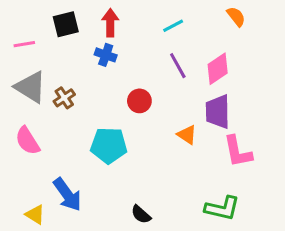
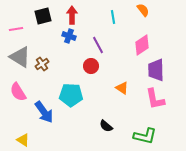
orange semicircle: (236, 17) -> (143, 10), moved
cyan line: (173, 26) -> (113, 17), turned -72
purple line: (178, 66) -> (98, 45), moved
purple trapezoid: (218, 112) -> (156, 70), moved
blue arrow: (67, 195) -> (44, 112), moved
black semicircle: (141, 214) -> (106, 126), moved

